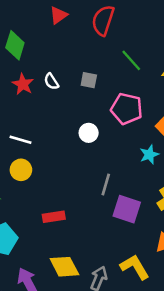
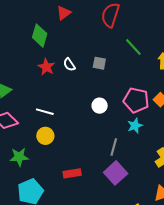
red triangle: (58, 15) -> (64, 13), moved
pink pentagon: (127, 109) -> (136, 100), moved
cyan star: (149, 155) -> (135, 126), moved
purple square: (127, 209) -> (116, 173), moved, turned 30

